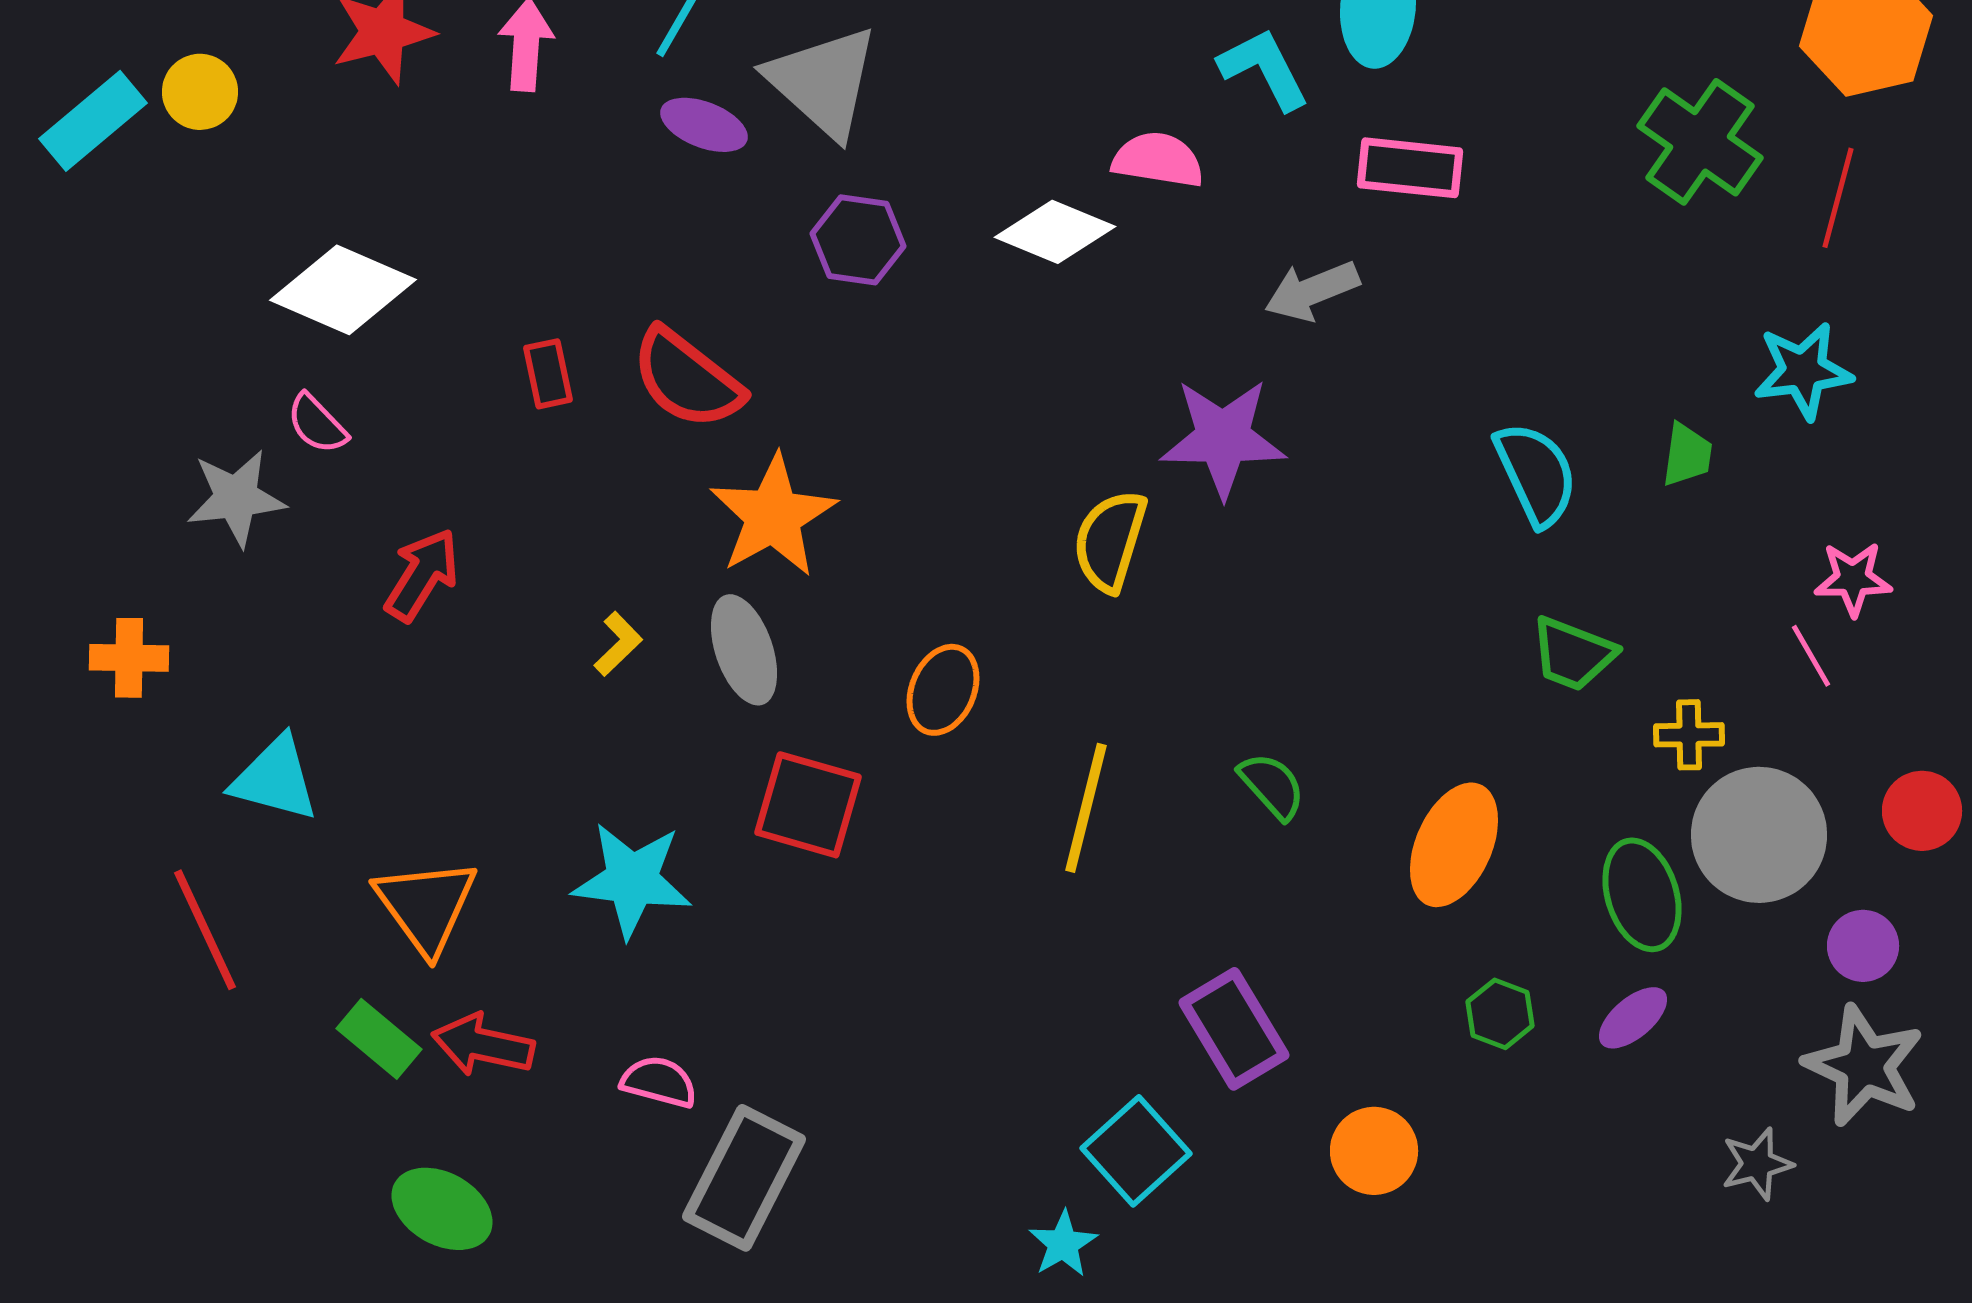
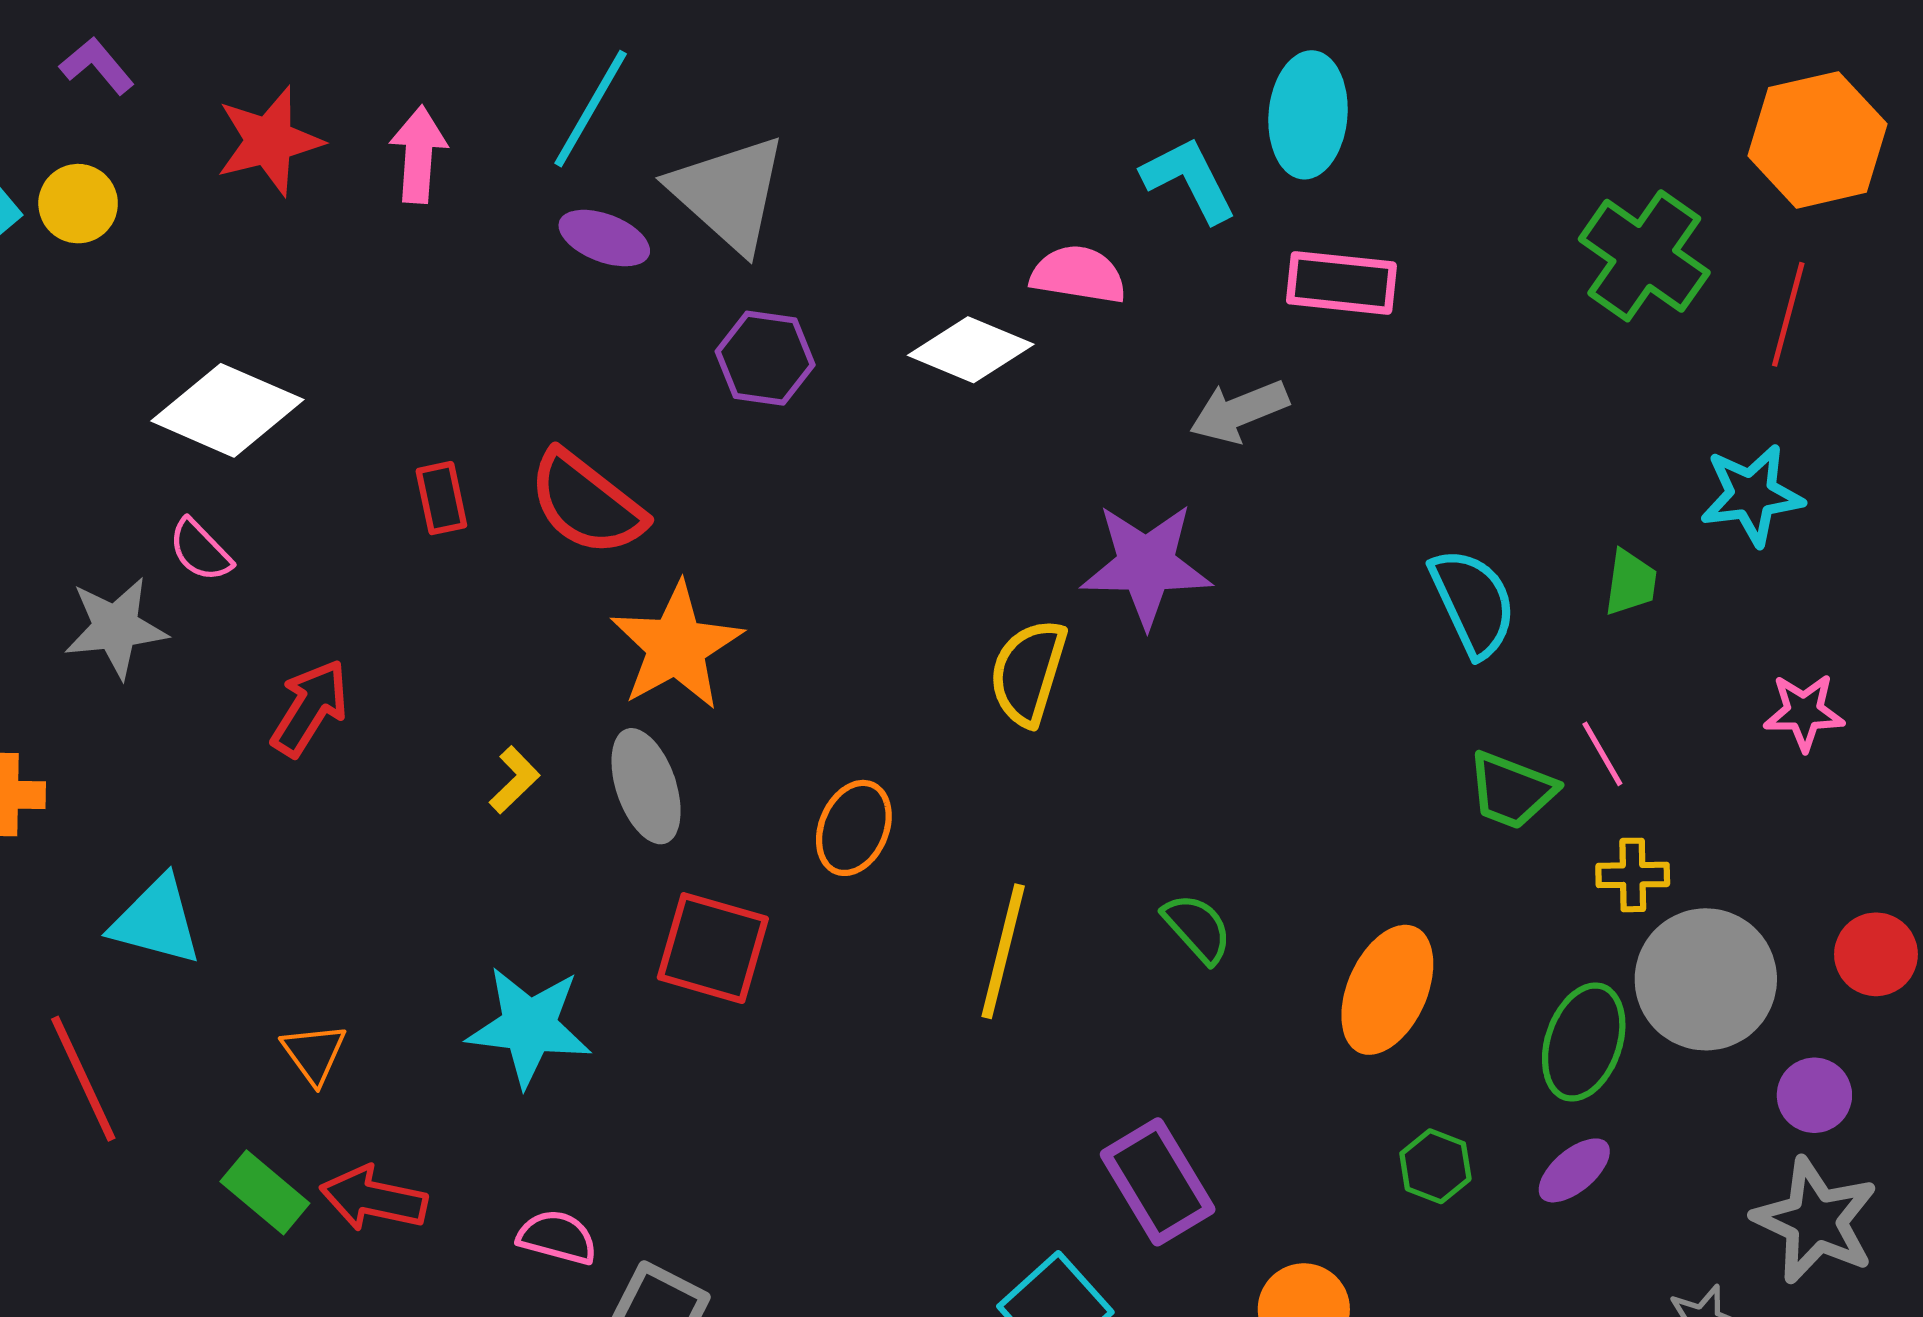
pink line: (1811, 656) -> (1602, 754), moved
green ellipse: (1642, 895) -> (1584, 1042), turned 36
orange triangle: (426, 906) -> (314, 1053), size x0.6

